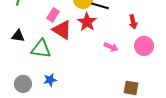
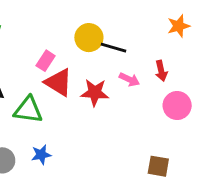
red star: (87, 22) -> (95, 92), moved, turned -30
pink arrow: (111, 47) -> (129, 79), moved

